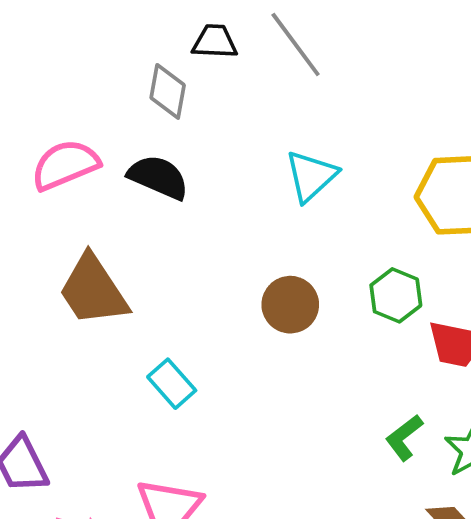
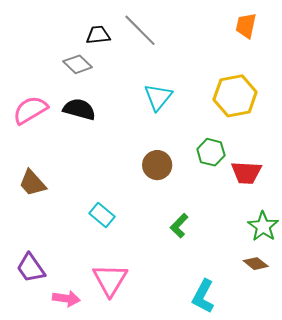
gray diamond: (168, 91) -> (78, 64), turned -48
brown trapezoid: (93, 290) -> (32, 183), moved, size x0.7
green L-shape: (404, 438) -> (179, 226), moved

